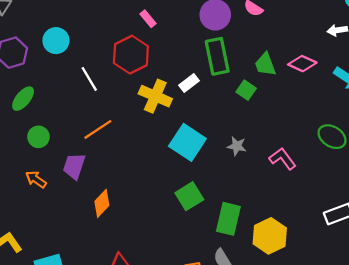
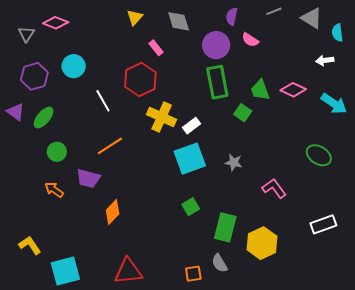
white rectangle: (189, 83) -> (191, 126), moved
cyan square: (187, 142) -> (190, 159), turned 36
pink L-shape: (283, 159) -> (274, 188), moved
purple trapezoid: (74, 166) -> (88, 178), turned -95
green square: (189, 196) -> (191, 207), size x0.7

